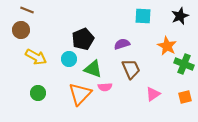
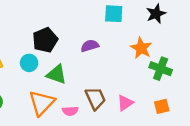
brown trapezoid: (131, 69) -> (95, 98), moved
pink semicircle: (105, 87) -> (70, 111), moved

